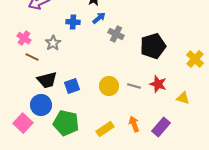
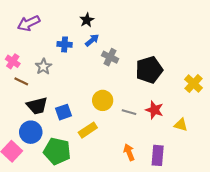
yellow circle: (109, 86) -> (103, 100), moved
purple rectangle: (161, 127) -> (158, 155), turned -36
yellow rectangle: (105, 129) -> (88, 130), moved

